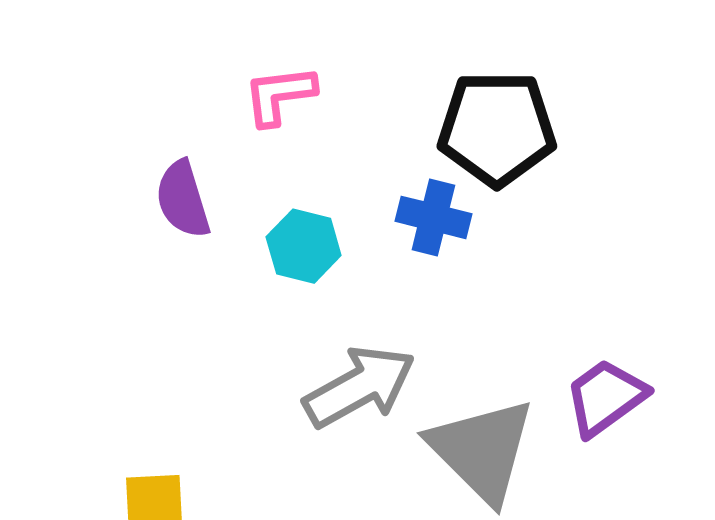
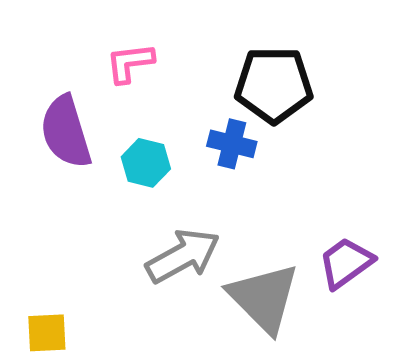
purple semicircle: (183, 199) -> (66, 132), size x1.4

